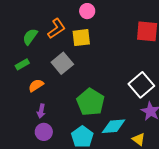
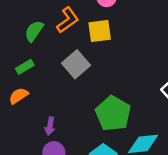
orange semicircle: (36, 85) -> (19, 96), moved

